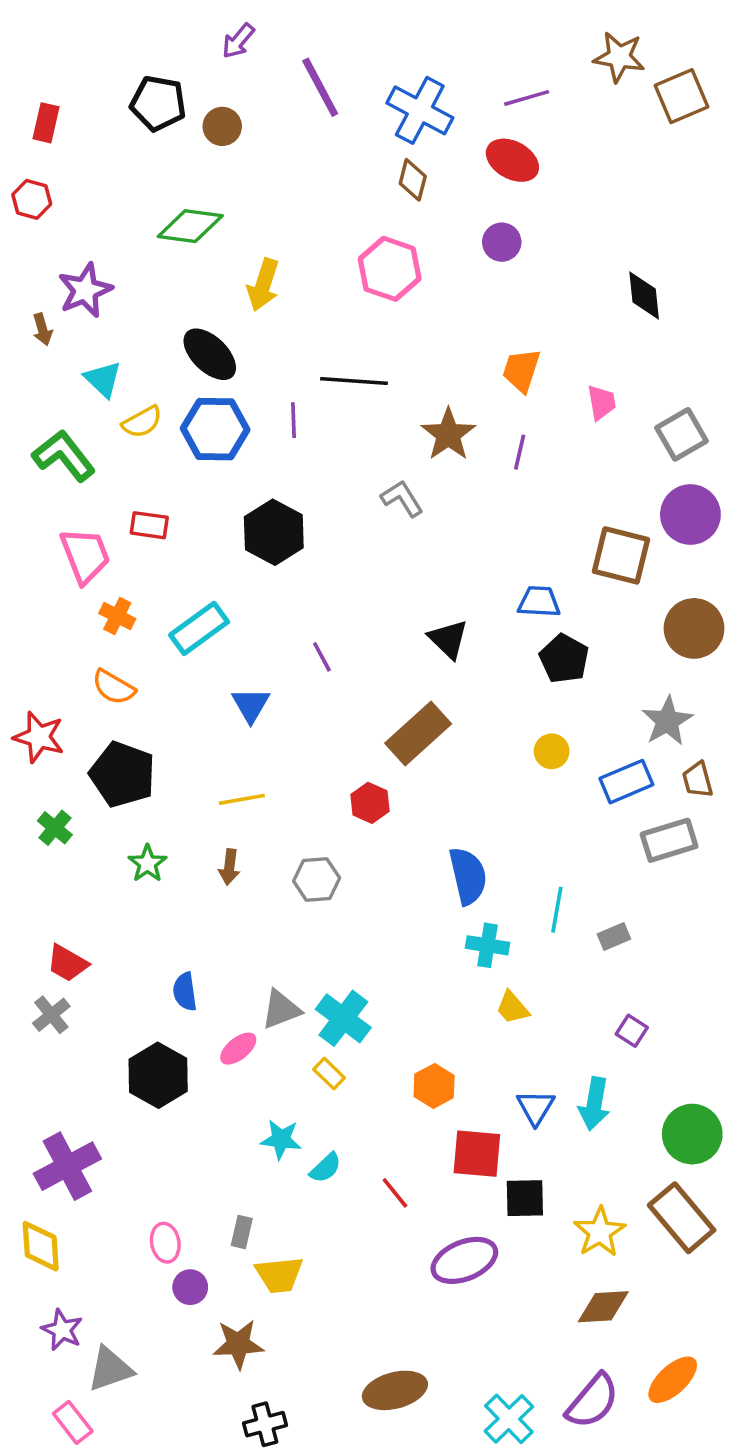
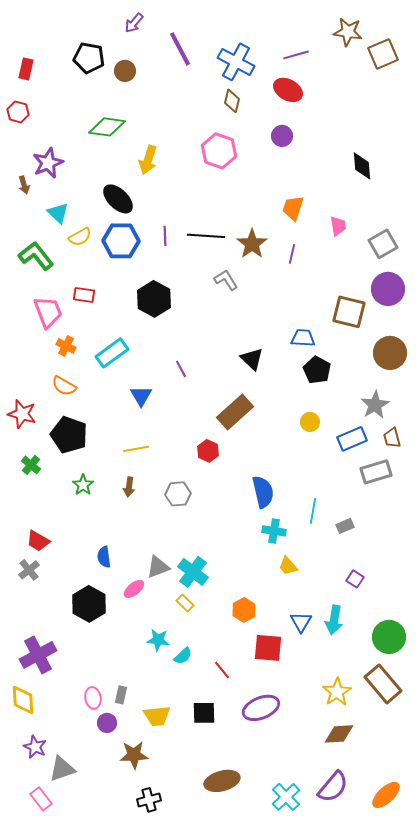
black line: (354, 381) -> (206, 236), moved
black square: (525, 1198) -> (204, 713), moved
gray rectangle: (242, 1232) -> (121, 695), moved
orange ellipse: (673, 1380) -> (386, 795), moved

